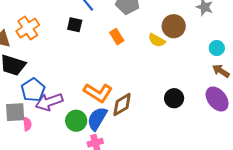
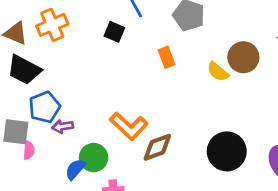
black circle: (174, 98) -> (227, 151), size x1.5
purple arrow: (49, 102) -> (63, 126), size x0.6
blue semicircle: (97, 119) -> (75, 169), moved, size x0.7

